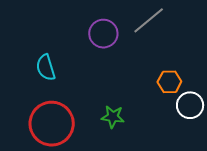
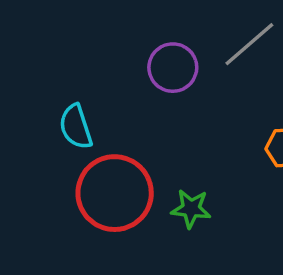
red circle: (52, 124) -> (115, 193), moved

